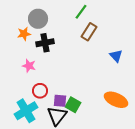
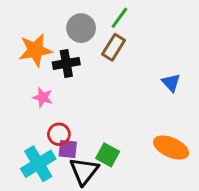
gray circle: (38, 19) -> (81, 28), moved
brown rectangle: (89, 32) -> (114, 47), moved
orange star: (24, 34) -> (35, 50), size x1.6
purple square: (60, 101) -> (68, 149), moved

